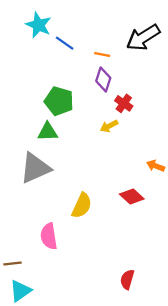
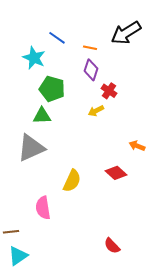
cyan star: (39, 25) -> (34, 58), moved
red semicircle: (127, 279) -> (112, 246), turned -60

